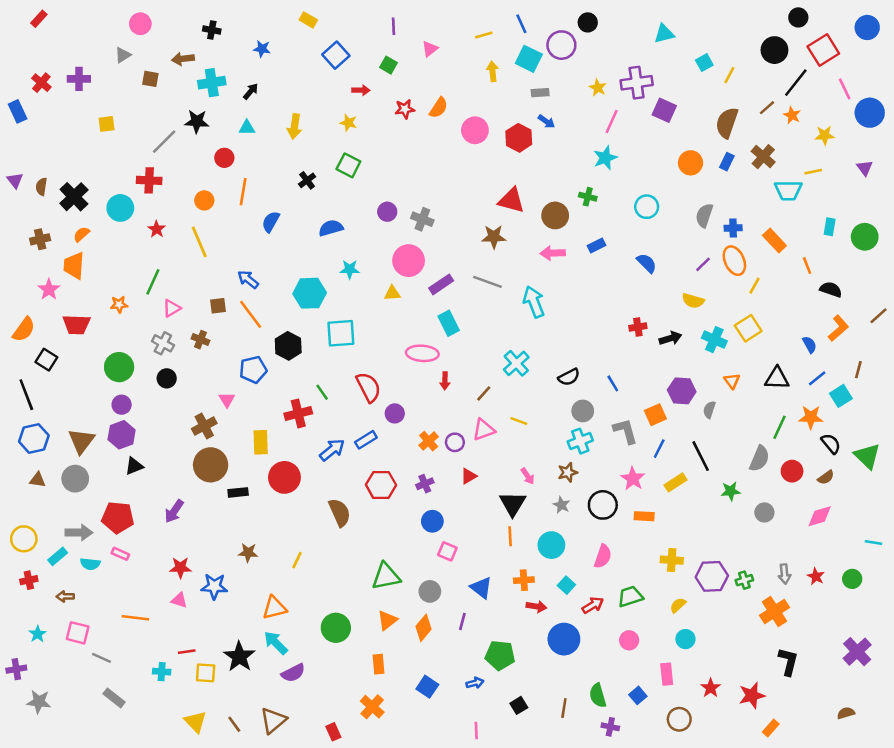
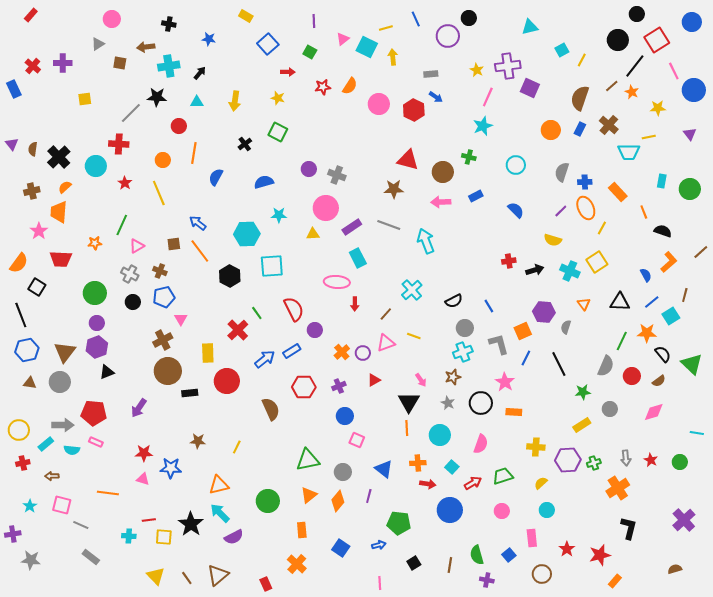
cyan square: (529, 59) -> (367, 47), moved
blue pentagon: (253, 370) -> (164, 297), moved
red cross: (298, 413) -> (238, 330), turned -30
yellow rectangle: (675, 482) -> (582, 425), moved

